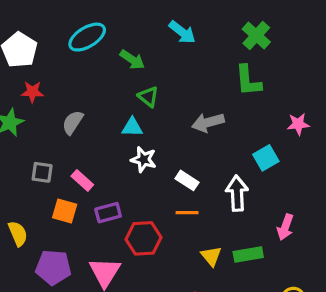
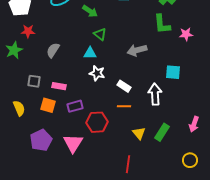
pink star: (298, 124) -> (186, 34), moved
cyan square: (266, 158) -> (173, 72), turned 35
pink rectangle: (82, 180) -> (59, 86), turned -32
pink arrow: (285, 227) -> (194, 124), moved
yellow semicircle: (18, 234) -> (19, 108), moved
green rectangle: (248, 254) -> (162, 132), turned -48
purple pentagon: (53, 267) -> (41, 140), turned -30

